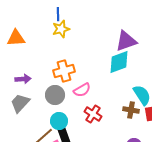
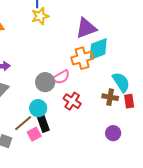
purple triangle: (126, 41) -> (86, 28), moved
orange cross: (64, 71) -> (82, 58), moved
gray circle: (55, 95) -> (45, 82), moved

